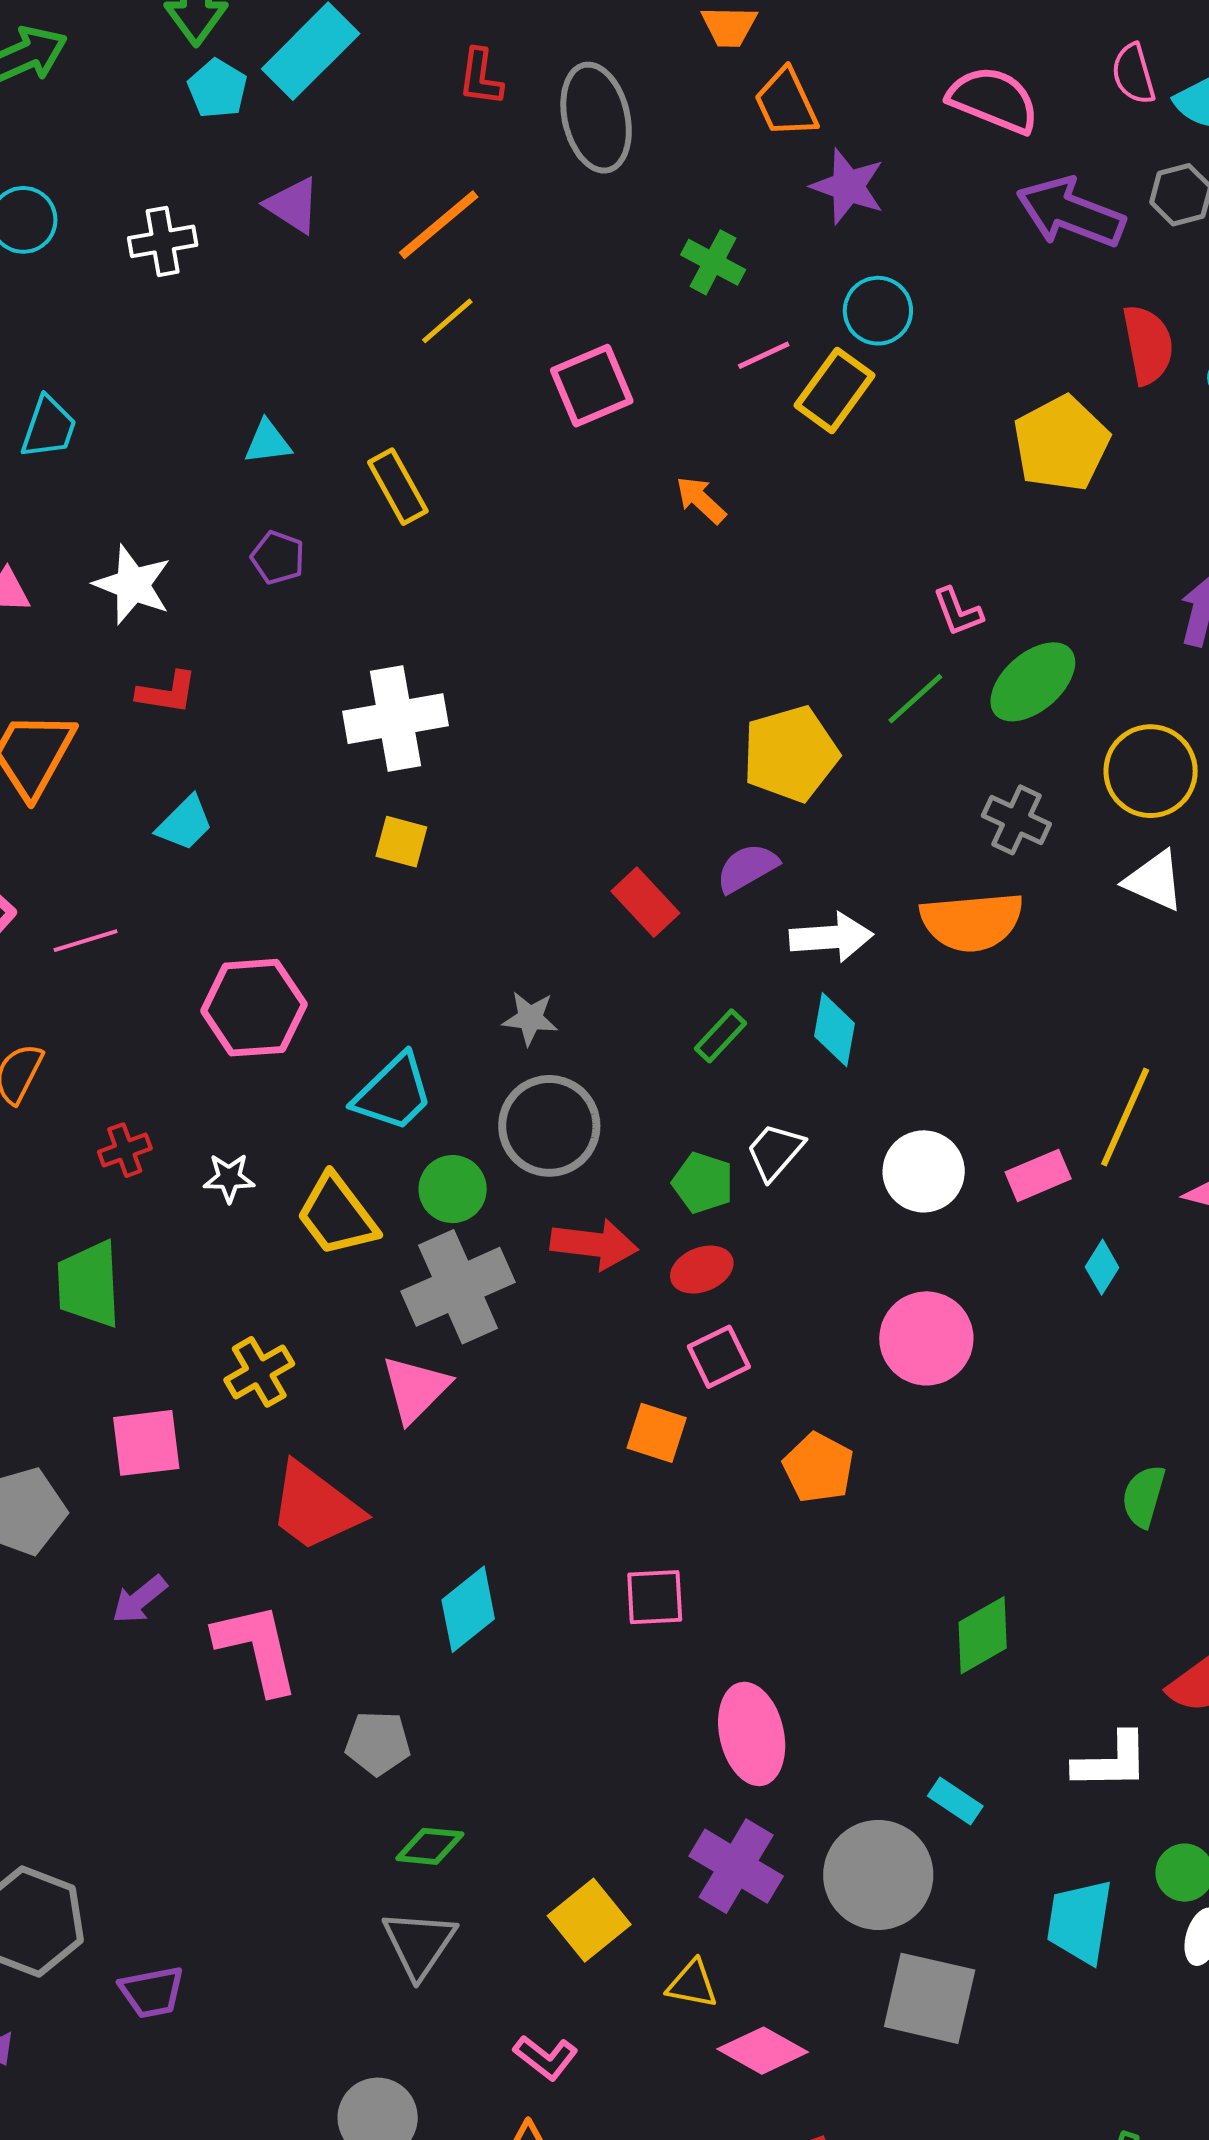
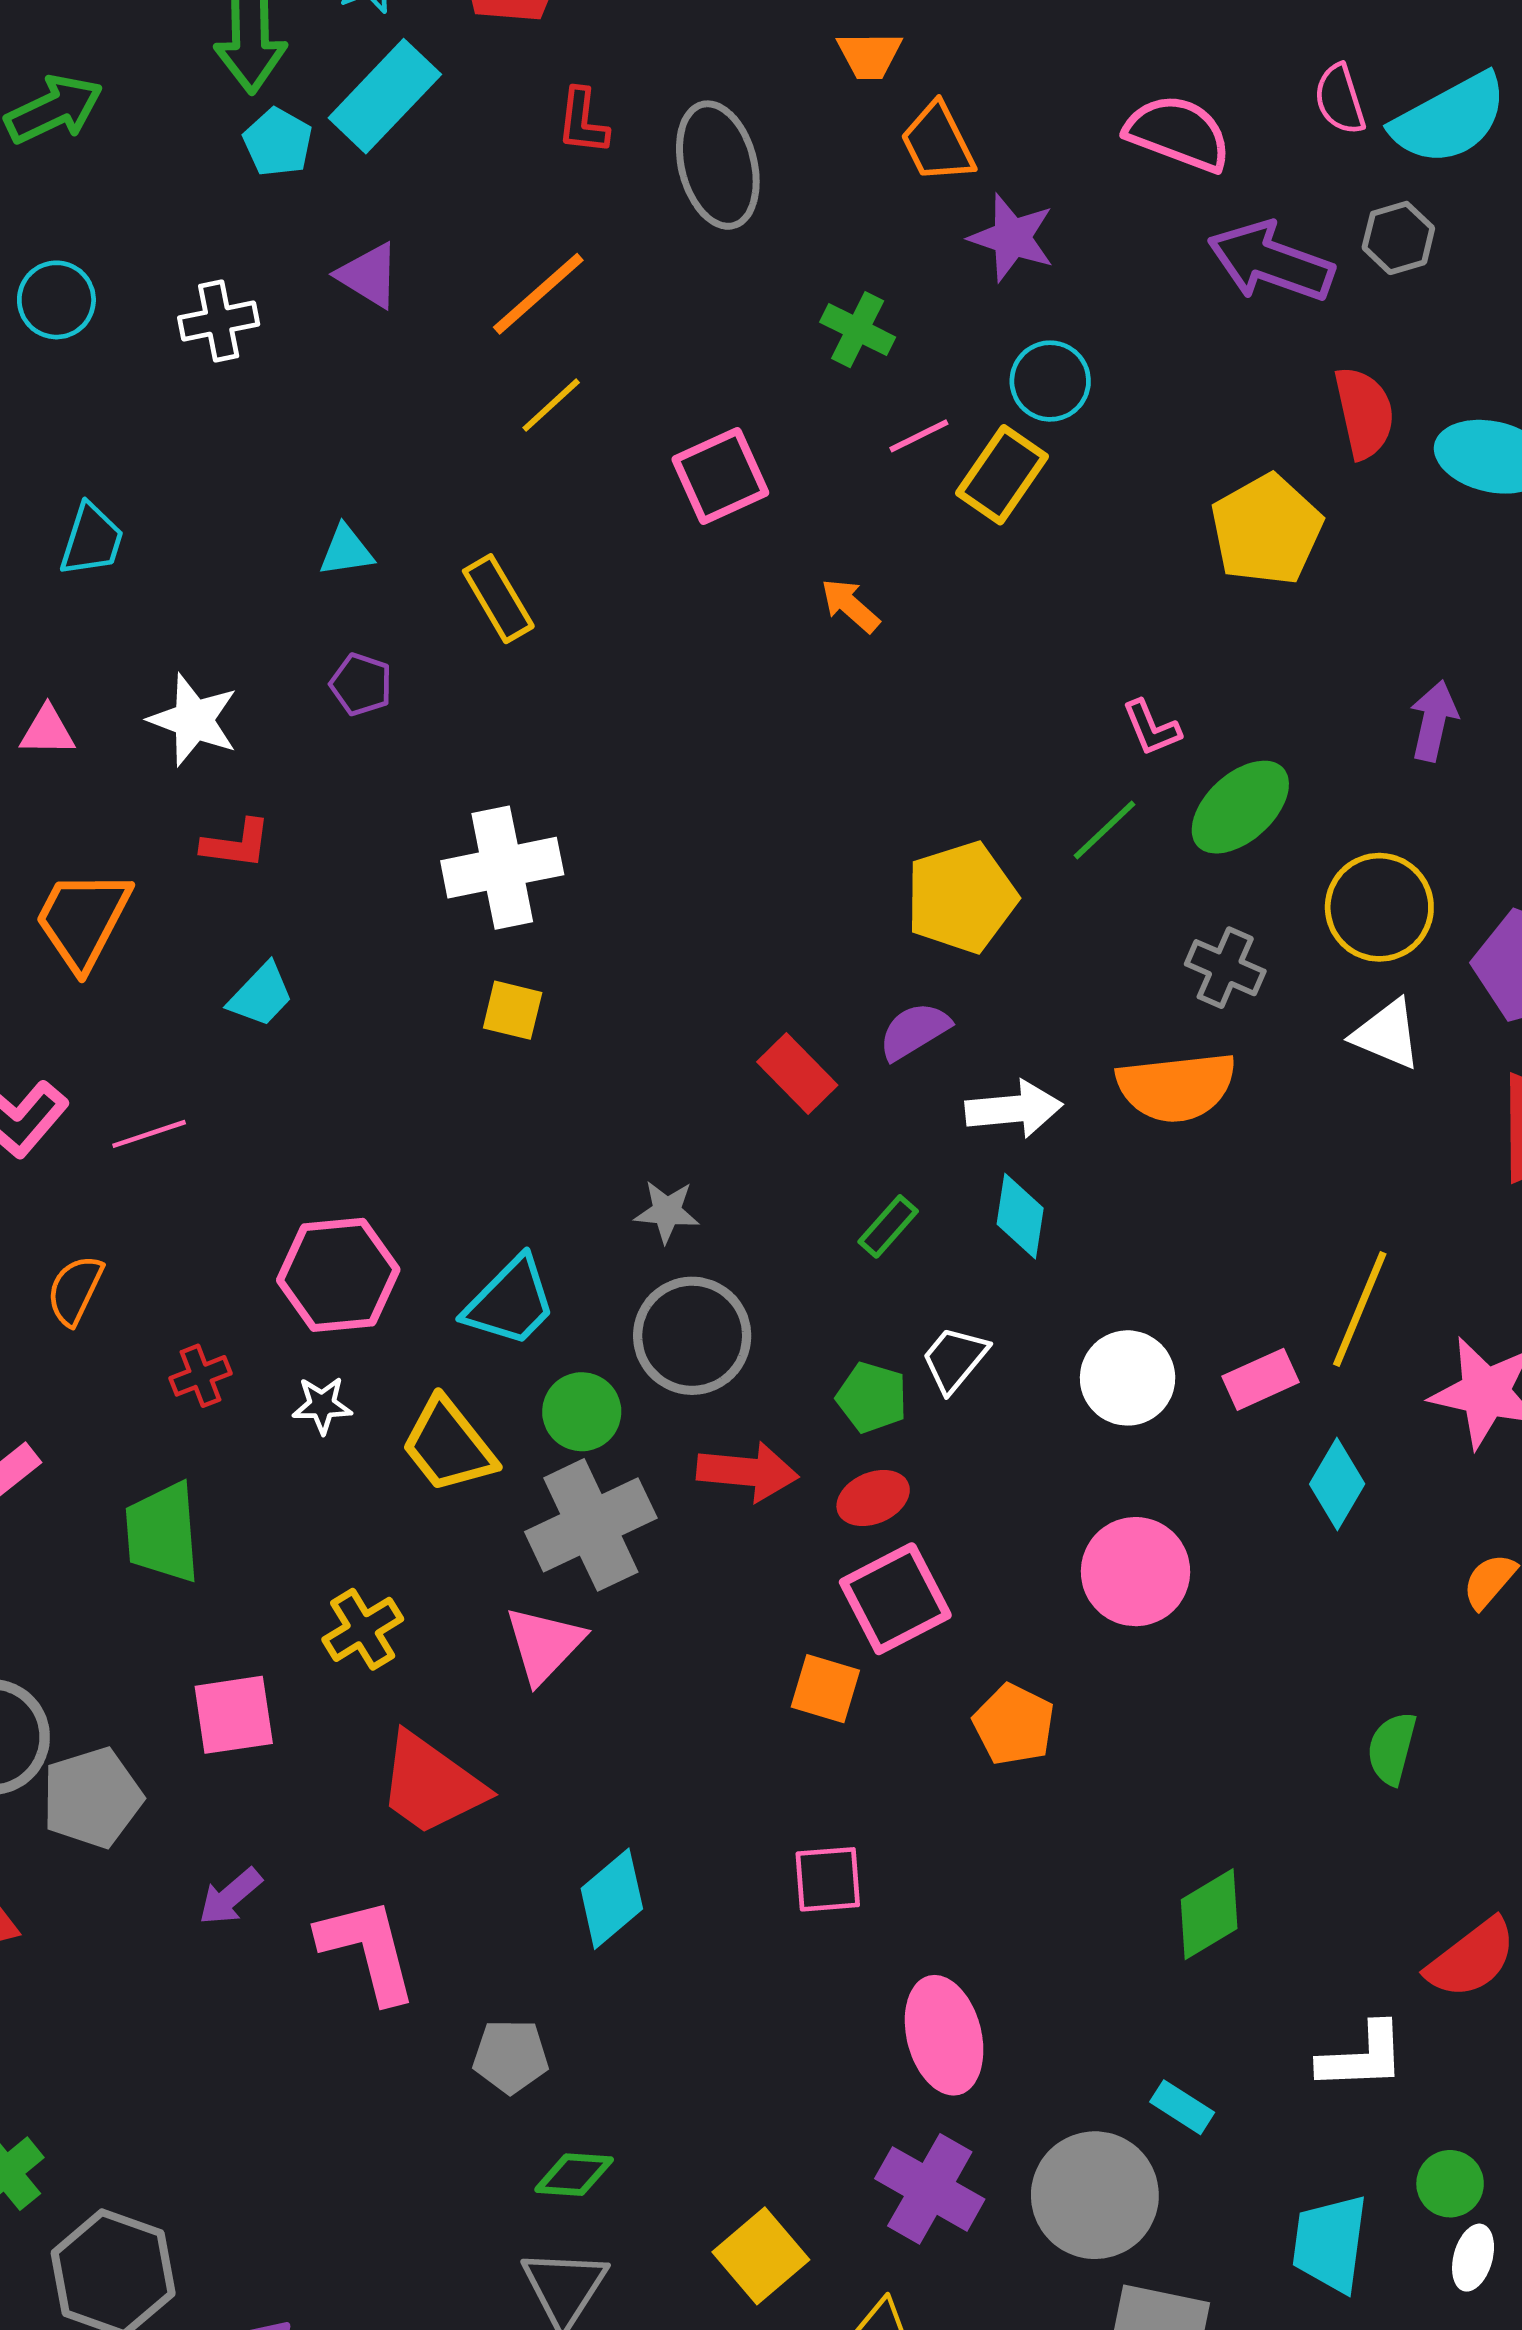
pink hexagon: (254, 1008) -> (338, 1275), moved
cyan diamond: (1102, 1267) -> (1337, 1484), size x1.4
pink square: (719, 1357) -> (895, 1599), size x1.5

